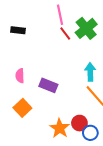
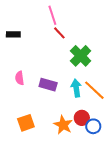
green cross: (86, 28) -> (81, 56), moved
cyan arrow: (90, 72) -> (76, 88), moved
orange square: (22, 108) -> (26, 123), moved, turned 30

